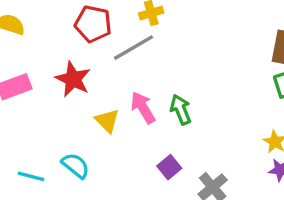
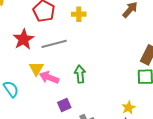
gray line: (134, 48) -> (54, 44), moved
pink arrow: (143, 108) -> (49, 78), moved, turned -54

